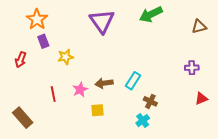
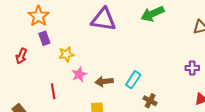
purple triangle: (102, 21) -> (103, 20), turned -48
pink star: (80, 90) -> (79, 74), moved

